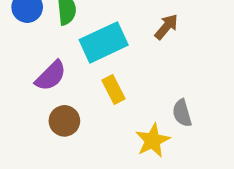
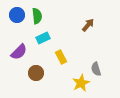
cyan rectangle: (104, 42) -> (43, 38), moved, size x0.6
purple semicircle: (51, 76) -> (19, 52), moved

